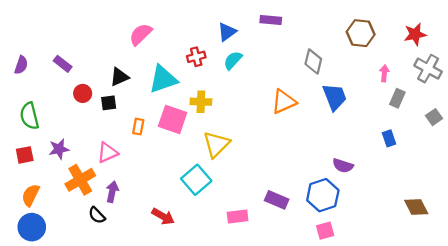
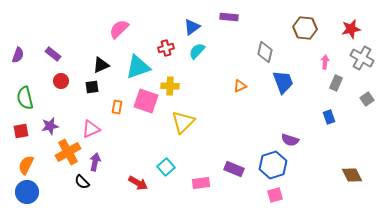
red circle: (83, 93) -> (61, 81), moved
orange triangle: (284, 102) -> (240, 86), size x0.6
cyan square: (196, 180) -> (166, 167), moved, size x0.7

